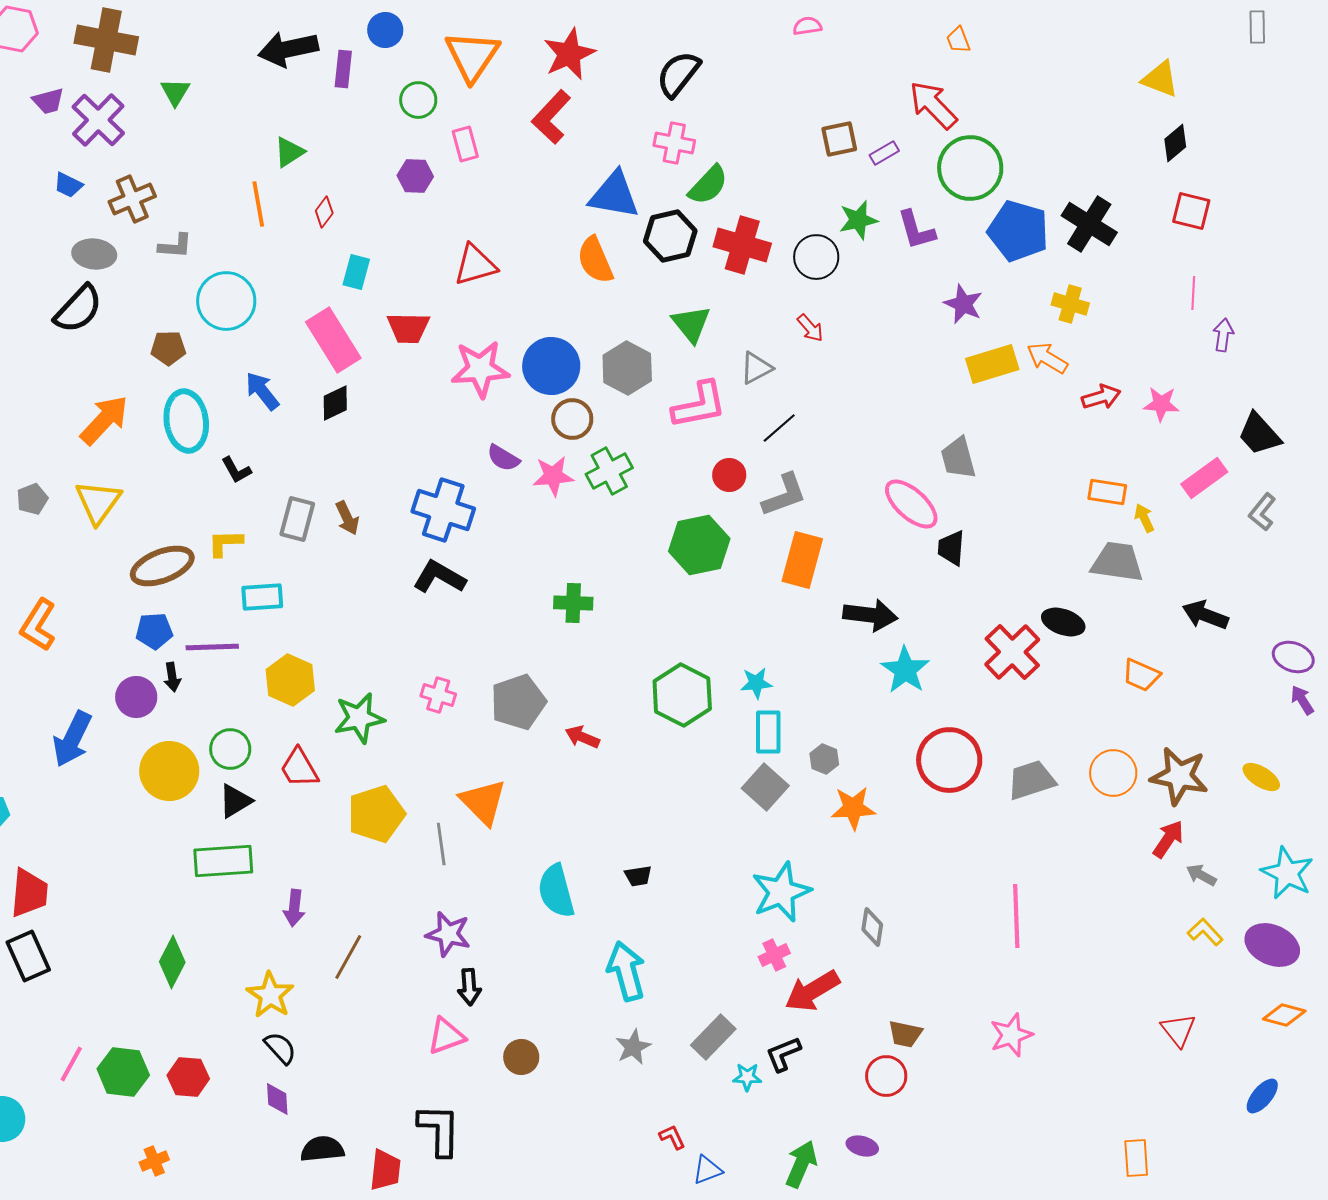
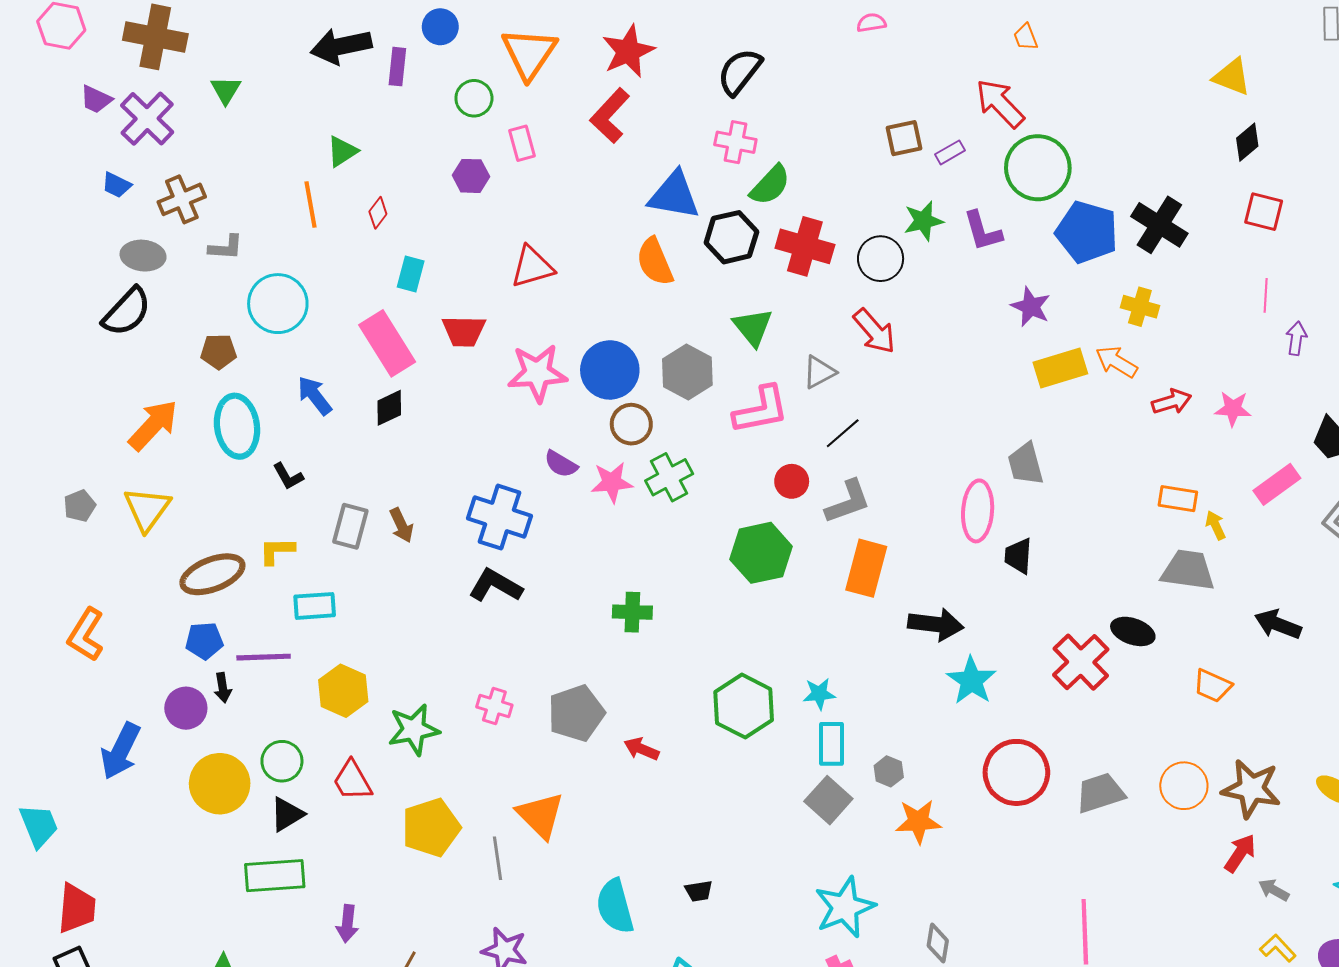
purple trapezoid: (48, 101) -> (96, 99), turned 40
red arrow: (810, 328) -> (874, 331), size x1.6
pink ellipse: (911, 504) -> (978, 511), turned 52

